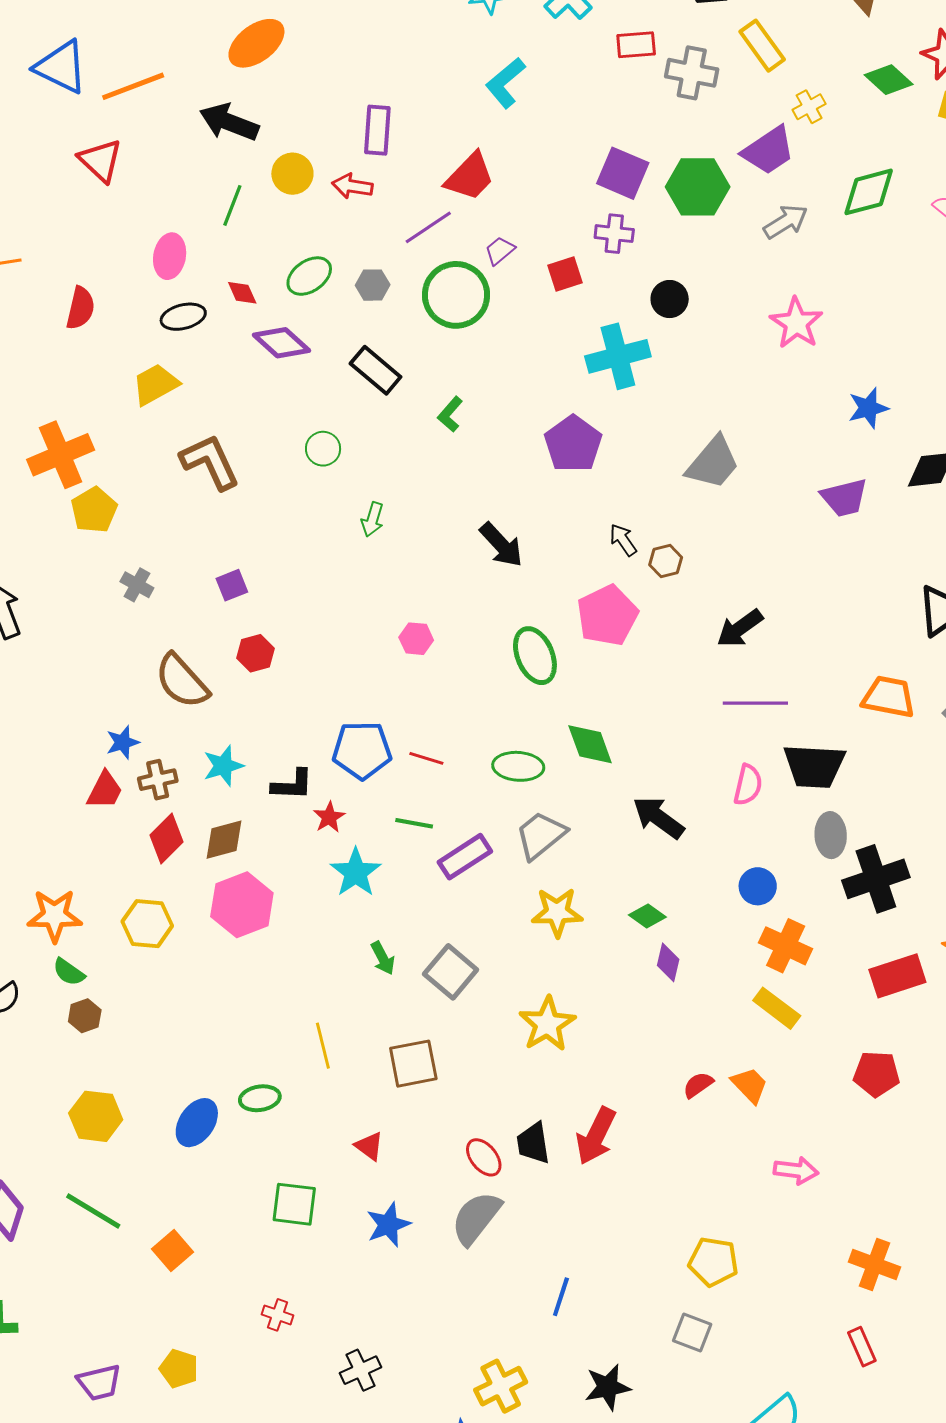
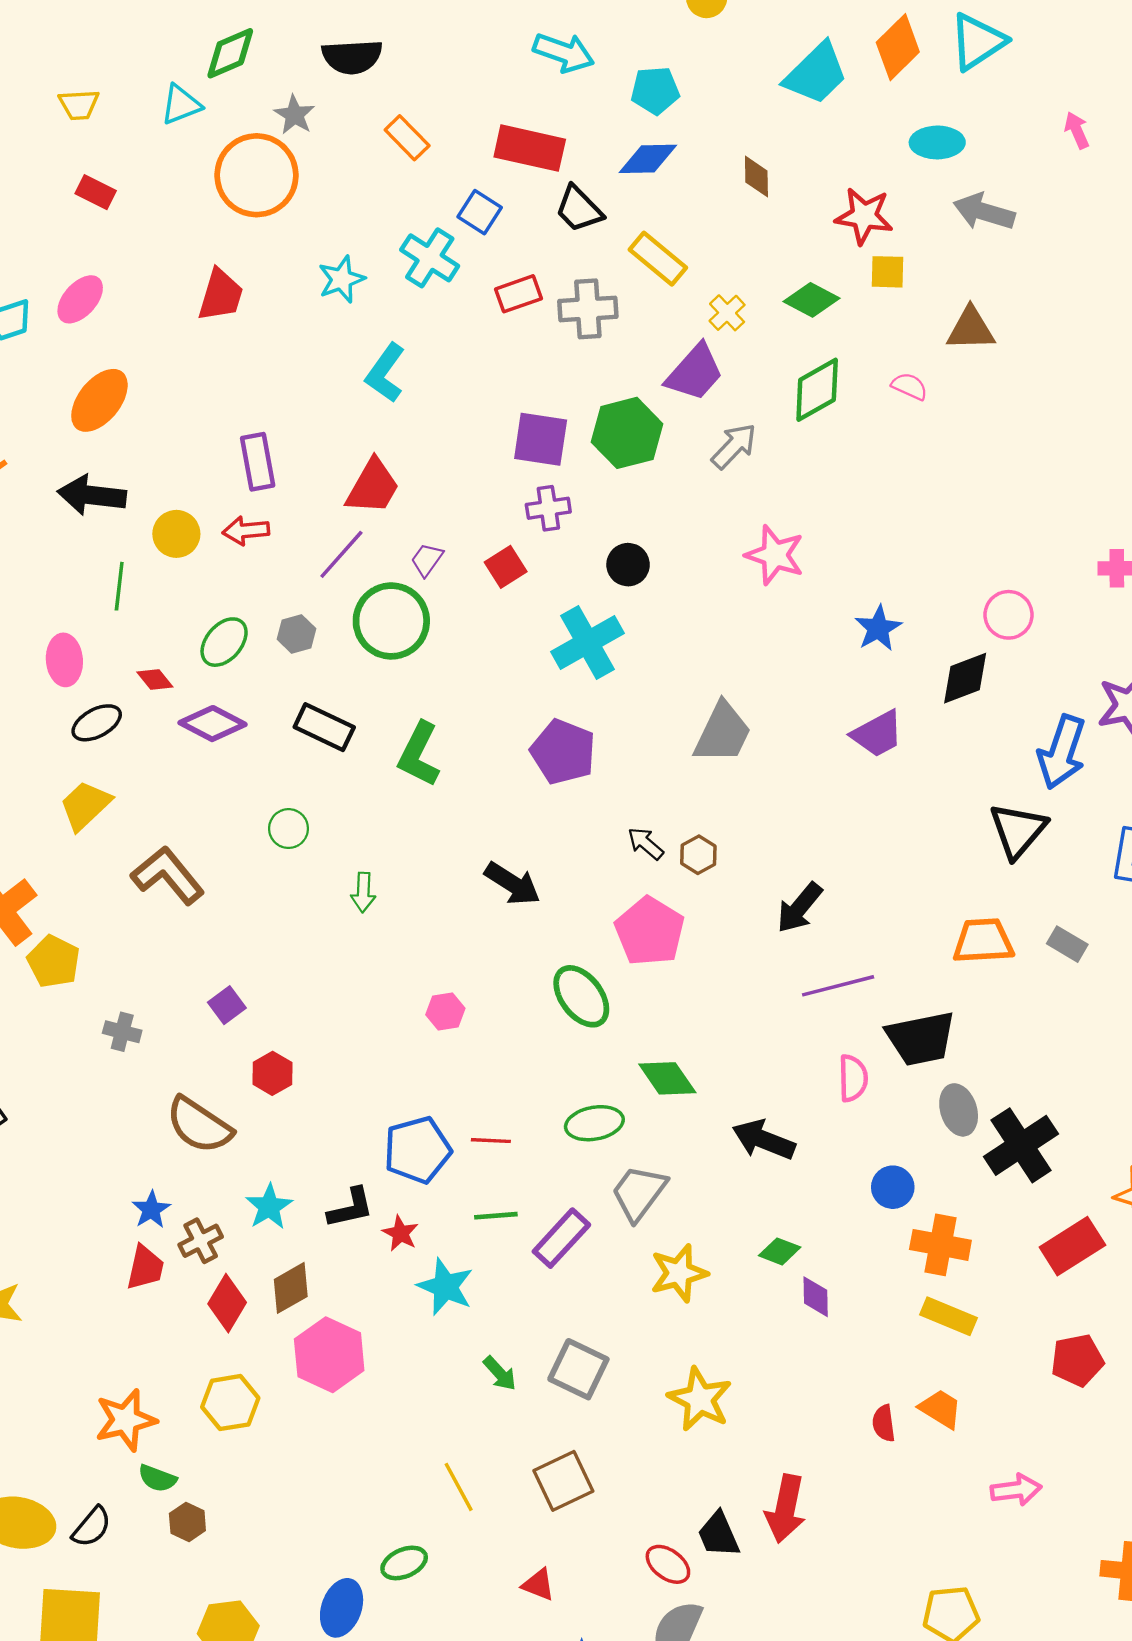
green diamond: (889, 80) -> (812, 300), moved
green L-shape: (450, 414) -> (419, 754), size x1.6
red semicircle: (698, 1085) -> (884, 1423), turned -48

